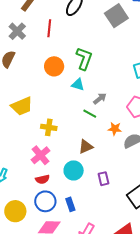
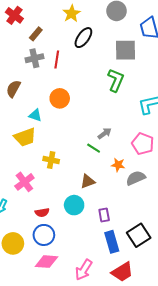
gray square: (116, 16) -> (126, 50), turned 30
gray cross: (17, 31) -> (34, 58), moved, turned 30
green L-shape: (84, 59) -> (116, 80), moved
cyan triangle: (78, 85) -> (35, 115), moved
pink cross: (41, 155) -> (24, 182), moved
blue rectangle: (70, 204) -> (112, 242), moved, size x1.5

